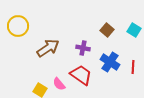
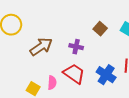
blue cross: (110, 62) -> (106, 75), moved
pink semicircle: (59, 84) -> (52, 83), turned -136

